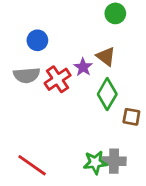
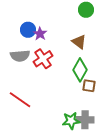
purple star: (83, 67) -> (40, 34), moved
brown square: (131, 117) -> (89, 86), moved
red line: (32, 165) -> (20, 100), moved

